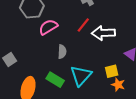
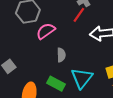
red line: (83, 25) -> (79, 15), moved

